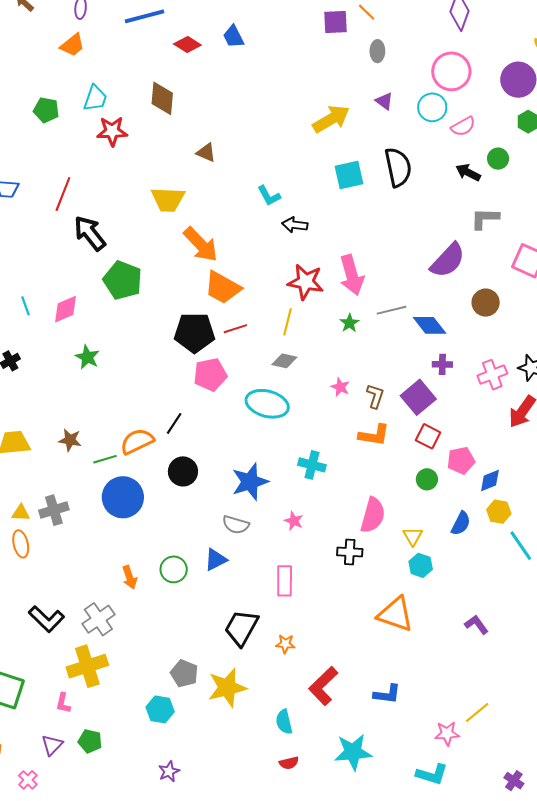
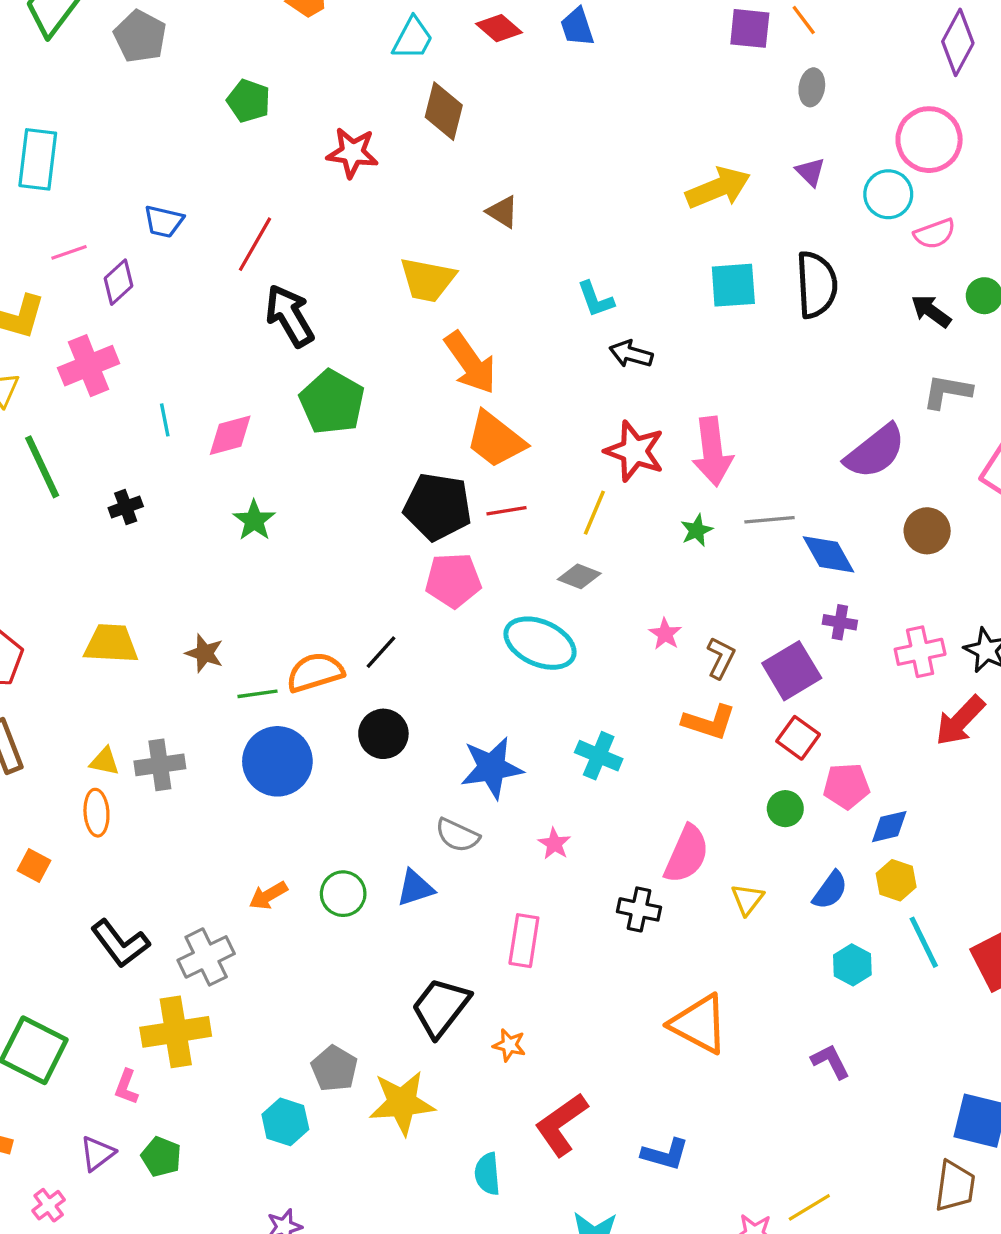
cyan trapezoid: (95, 98) -> (413, 38), moved
cyan hexagon: (421, 565) -> (852, 965), moved
orange arrow: (130, 577) -> (268, 895), turned 70

